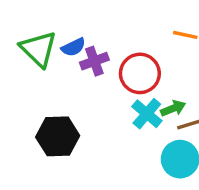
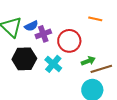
cyan cross: (147, 114) -> (53, 64), moved
black hexagon: (58, 136) -> (24, 59), moved

